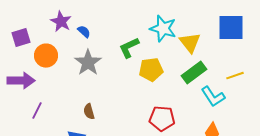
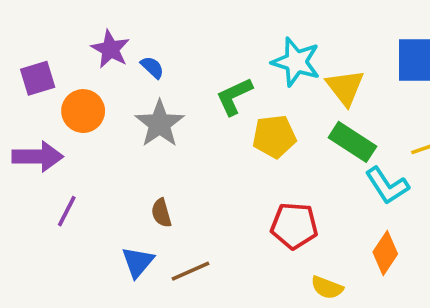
green rectangle: (194, 73) -> (352, 142), turned 70

